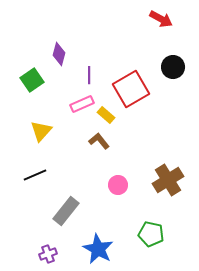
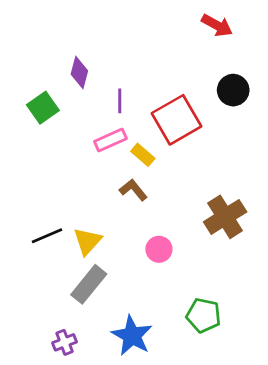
yellow triangle: (41, 131) -> (87, 241), moved
brown cross: (168, 180) -> (225, 217), moved

